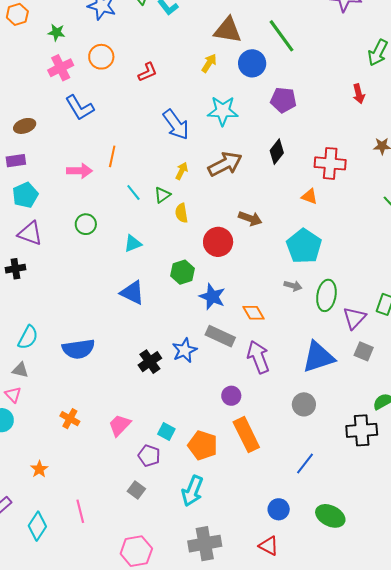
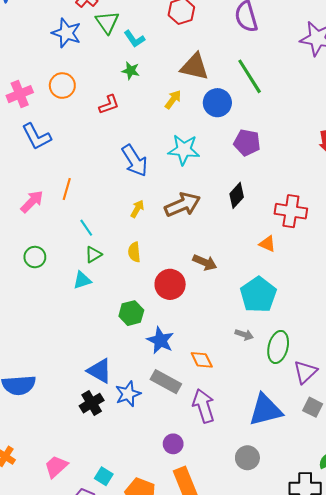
green star: (56, 32) -> (131, 71), moved
pink arrow: (79, 171) -> (32, 202), turned -50
green triangle: (162, 195) -> (93, 255), moved
blue triangle: (132, 293) -> (100, 371), moved

